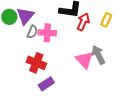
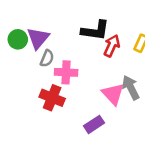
pink cross: (47, 33) -> (66, 72), moved
purple rectangle: (46, 84) -> (94, 124), moved

